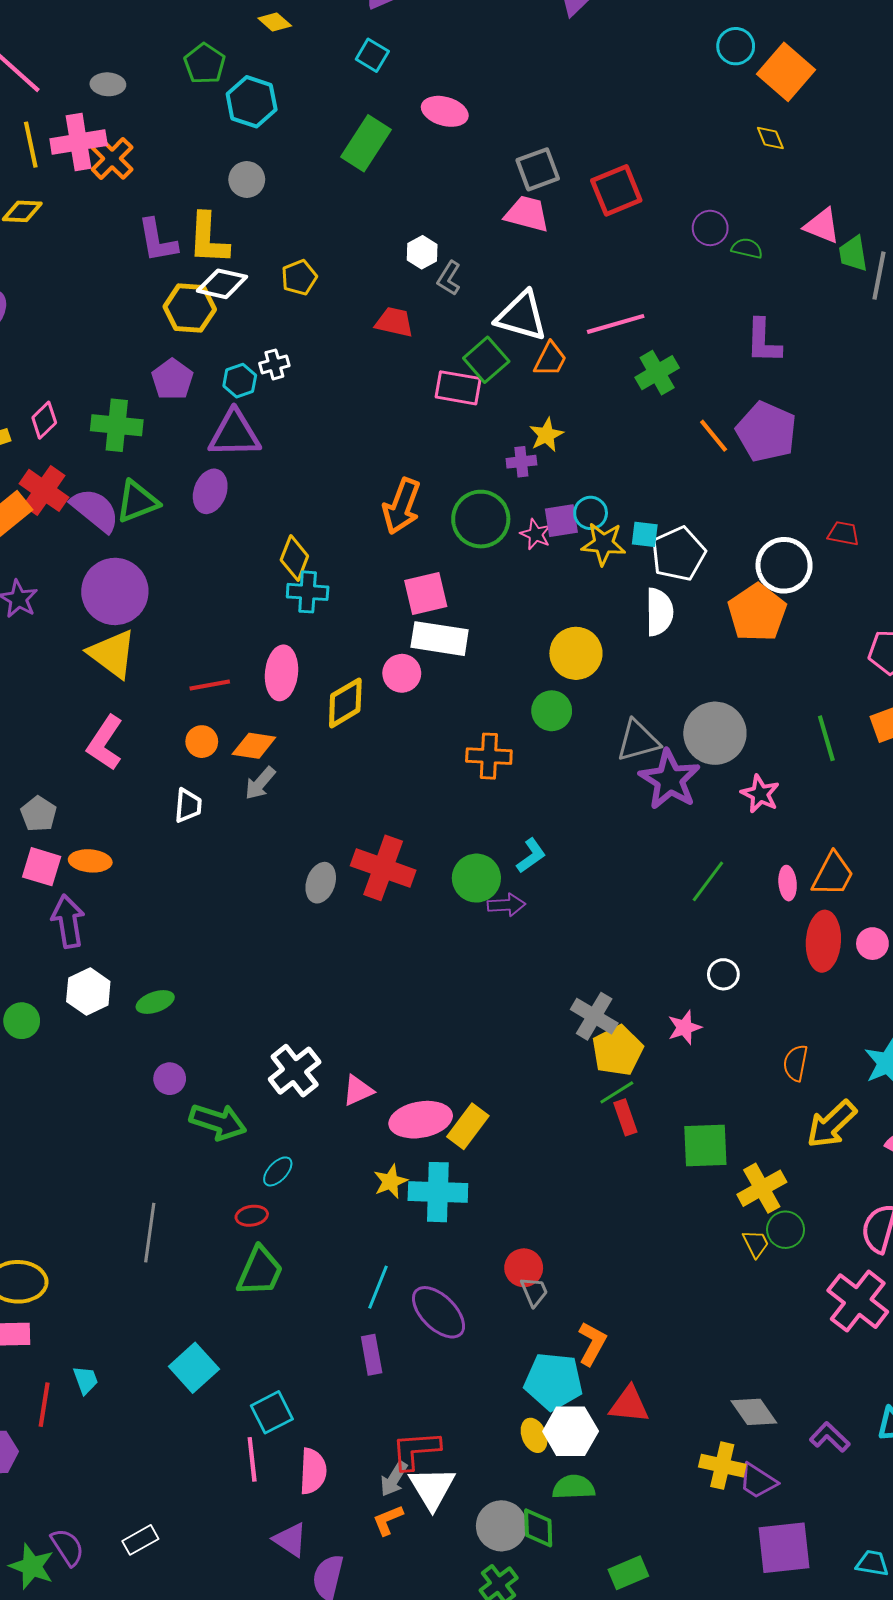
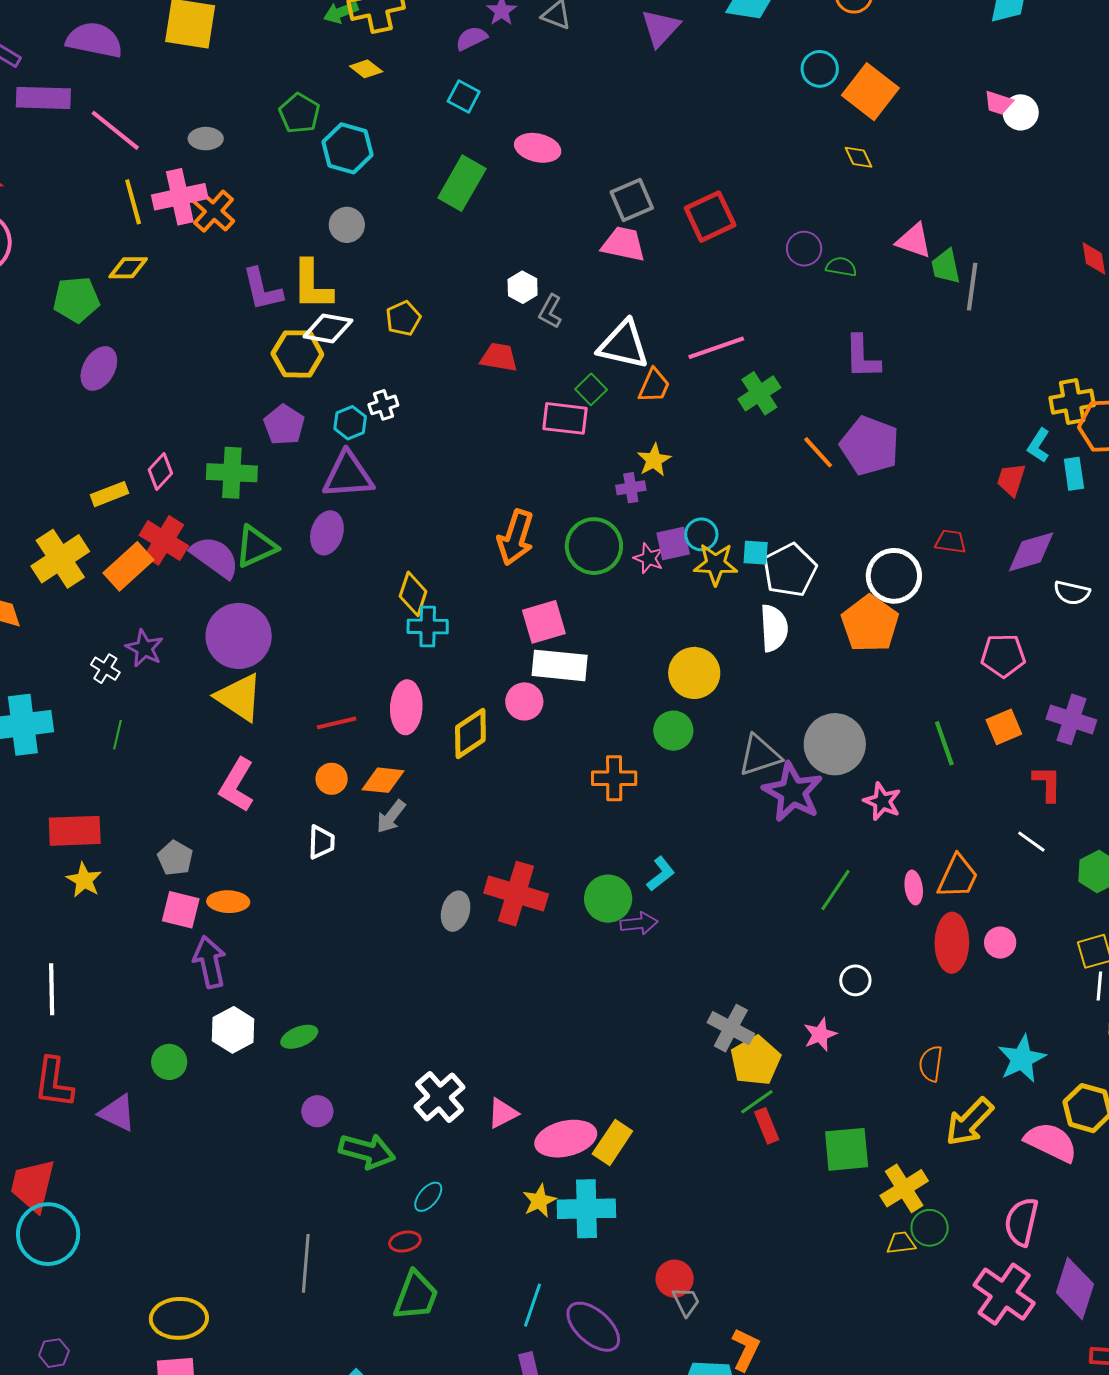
green square: (486, 360) -> (591, 389), size x0.7
yellow trapezoid: (756, 1244) -> (901, 1243), turned -68

